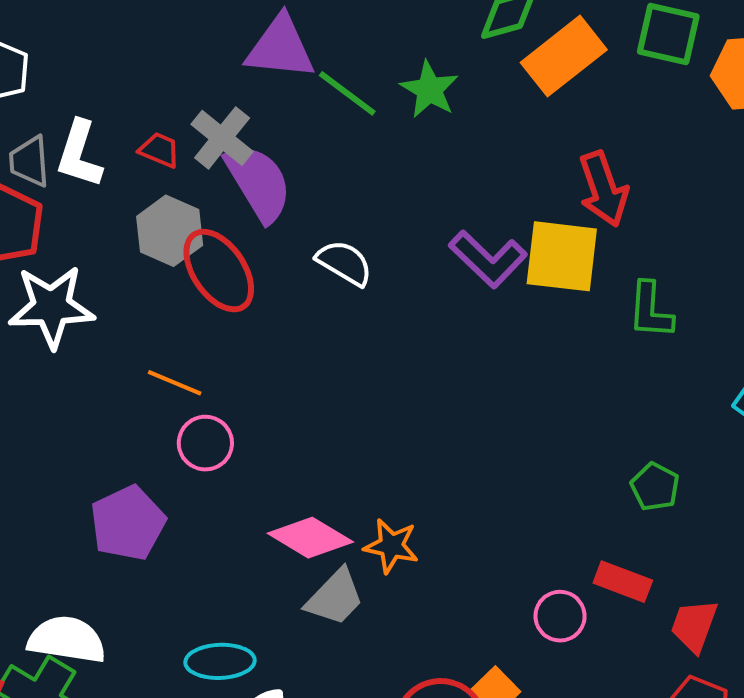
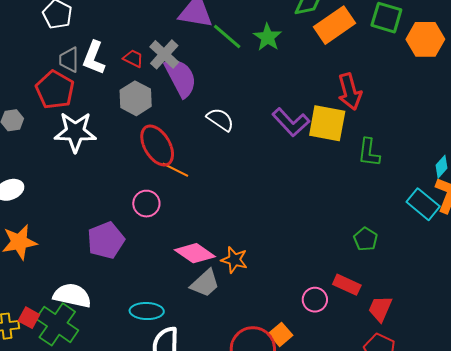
red ellipse: (219, 271) -> (157, 145), moved
orange line: (175, 383) -> (175, 170), moved

